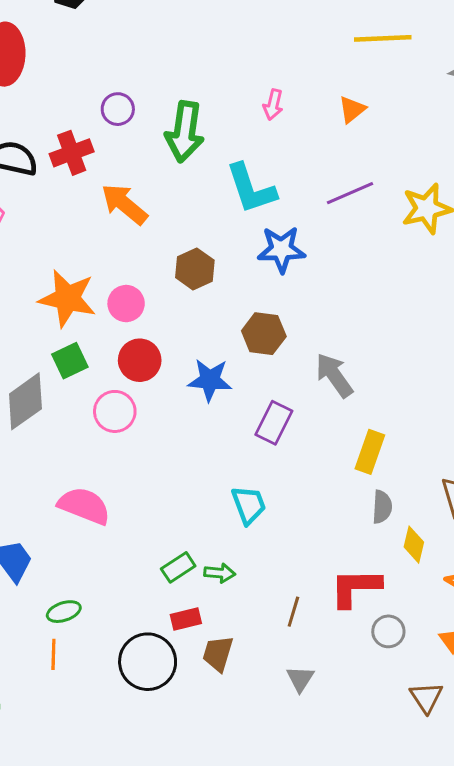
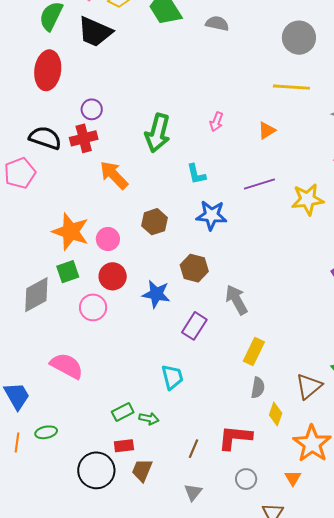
purple circle: (118, 109) -> (92, 109), moved
cyan L-shape: (251, 189) -> (196, 174), size x0.6
gray circle: (388, 631) -> (246, 479), moved
orange line: (53, 654) -> (17, 442), moved

